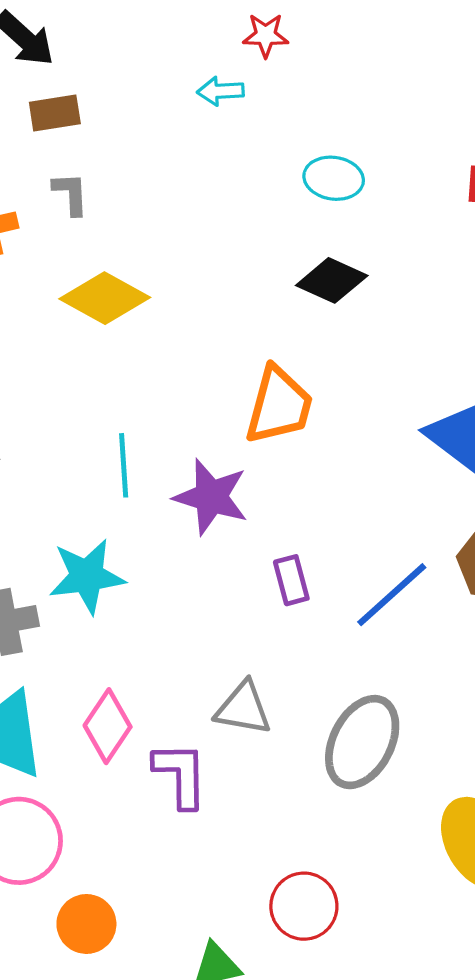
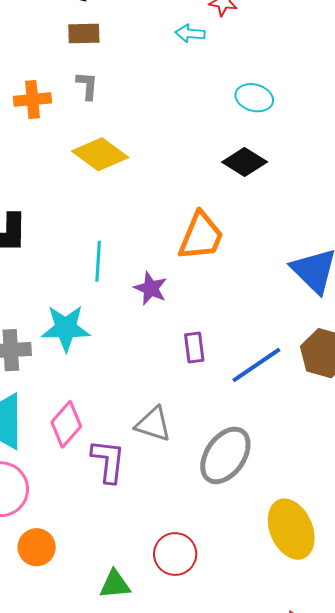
purple star: (211, 497) -> (151, 288), size x0.7

